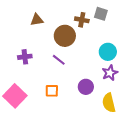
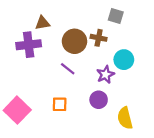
brown cross: (82, 20) -> (99, 38), moved
purple cross: (25, 57) -> (29, 45), moved, size x1.5
purple star: (110, 73) -> (105, 75), moved

